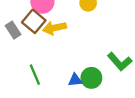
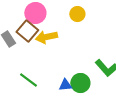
green line: (35, 75) -> (28, 80), turned -30

